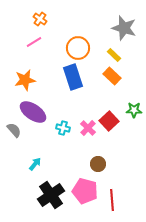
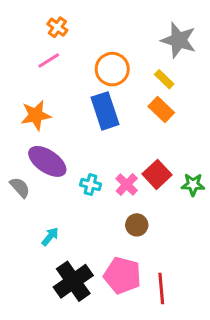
green star: (134, 110) -> (193, 185), moved
brown circle: (98, 164) -> (137, 225), moved

